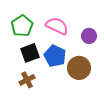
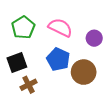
black square: (30, 53) -> (17, 62), moved

